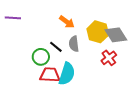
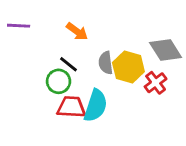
orange arrow: (67, 22) -> (77, 31), moved
yellow hexagon: (98, 32) -> (128, 67), moved
black line: (56, 47) -> (69, 64), moved

